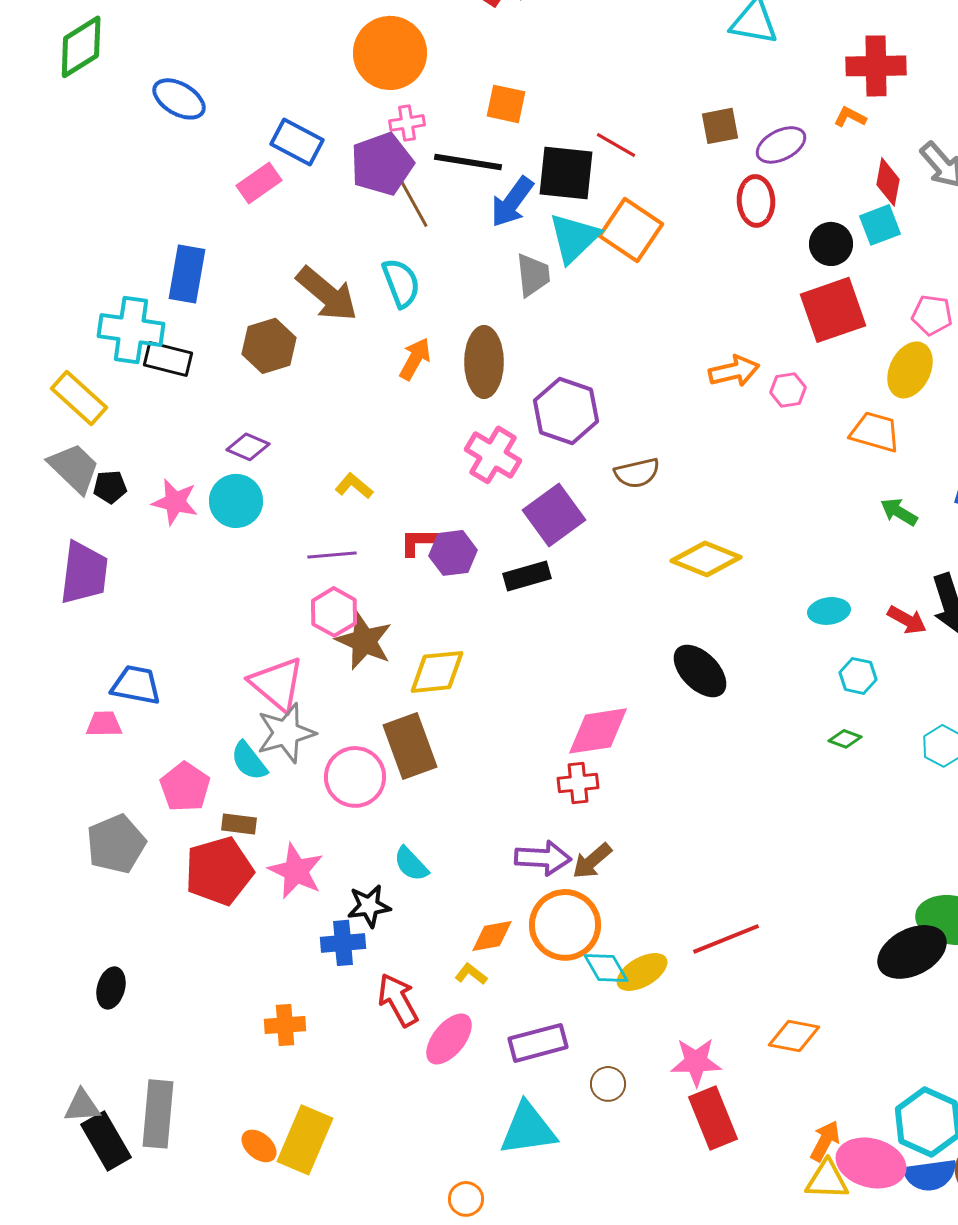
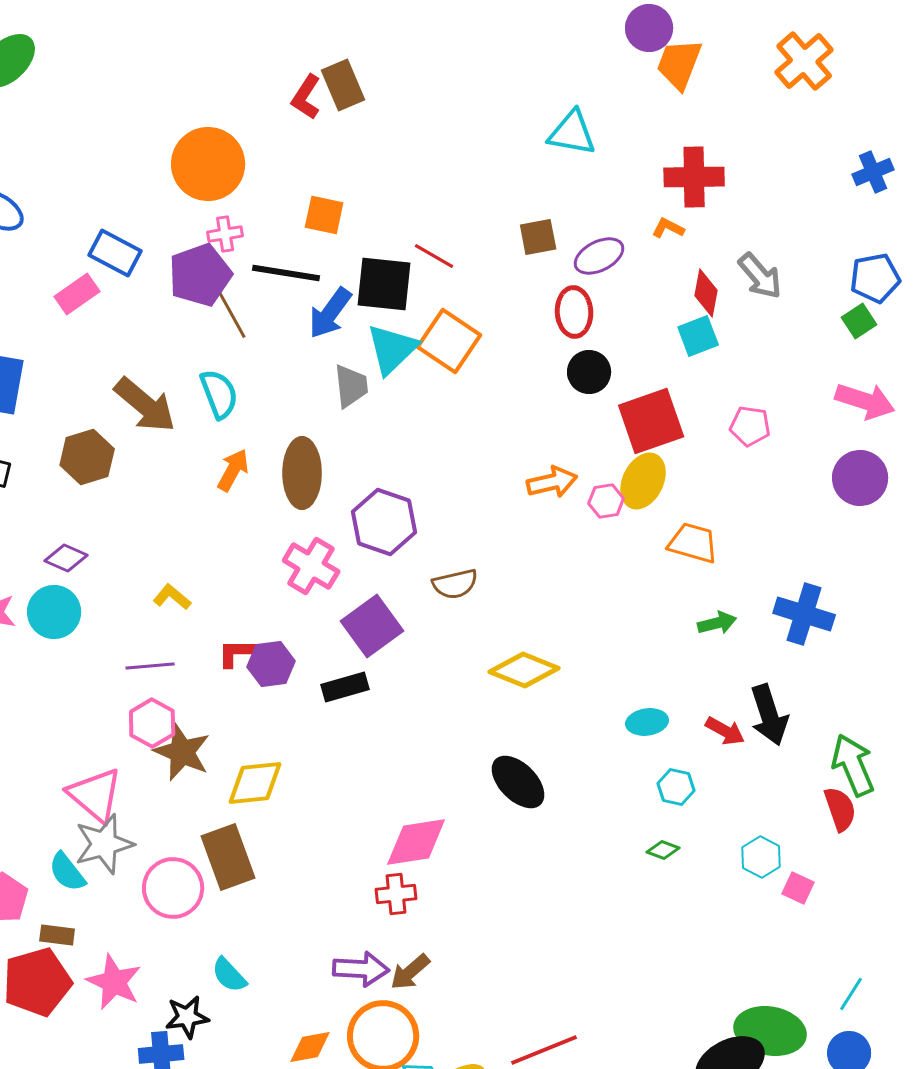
black circle: (831, 244) -> (589, 372), moved
yellow ellipse: (910, 370) -> (643, 481), moved
green arrow: (899, 512) -> (717, 623), turned 135

